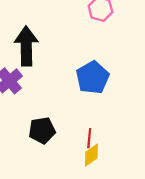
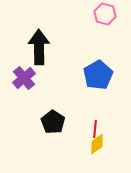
black pentagon: (42, 130) -> (53, 122), turned -30

